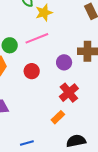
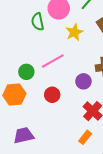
yellow star: (44, 13) -> (74, 32), moved

